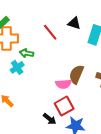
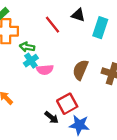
cyan cross: (17, 67) -> (31, 61), moved
pink semicircle: (63, 84) -> (45, 70), moved

